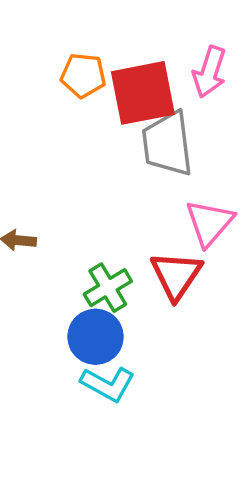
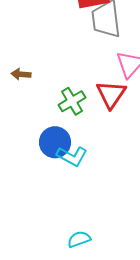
blue circle: (95, 337) -> (55, 142), moved

